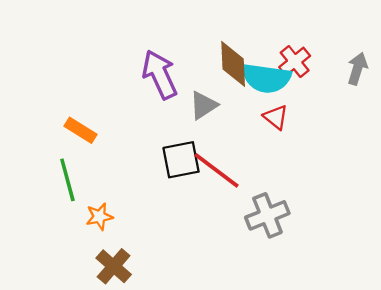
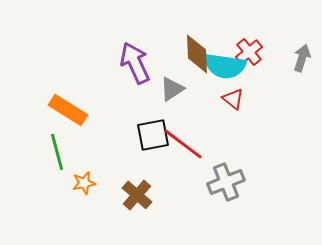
orange rectangle: (80, 130) -> (68, 110), size x1.4
brown cross: (114, 266) -> (137, 195), moved

